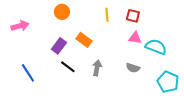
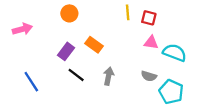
yellow line: (107, 15) -> (128, 12), moved
cyan pentagon: (168, 82) -> (171, 92), moved

